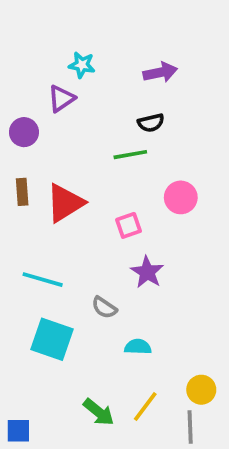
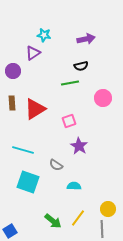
pink circle: (181, 197) -> (103, 98), moved
blue square: (18, 431) -> (10, 231), turned -32

